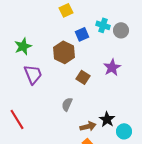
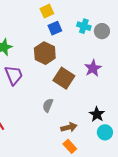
blue square: (82, 34) -> (55, 28), moved
brown square: (83, 77) -> (64, 78), size x1.5
black star: (107, 119) -> (97, 114), moved

